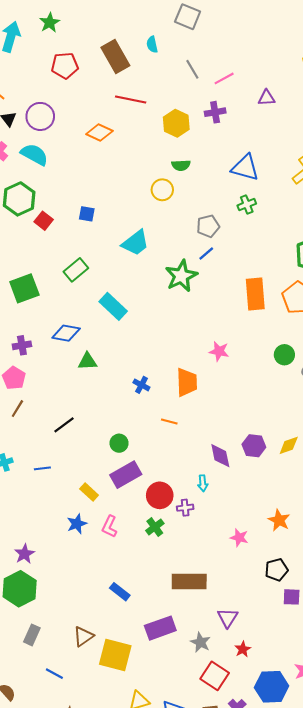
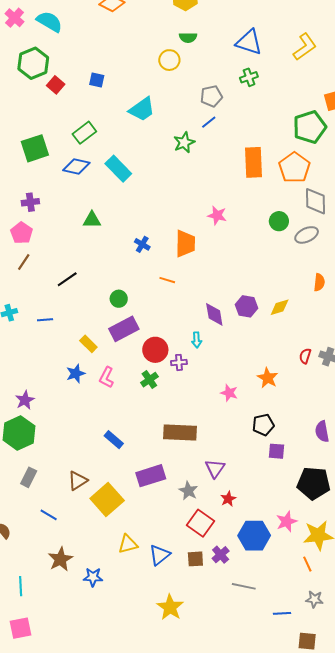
green star: (181, 276) -> (184, 142), size x0.7
blue diamond: (66, 333) -> (76, 166), moved
yellow square: (115, 655) -> (107, 499), turned 32

